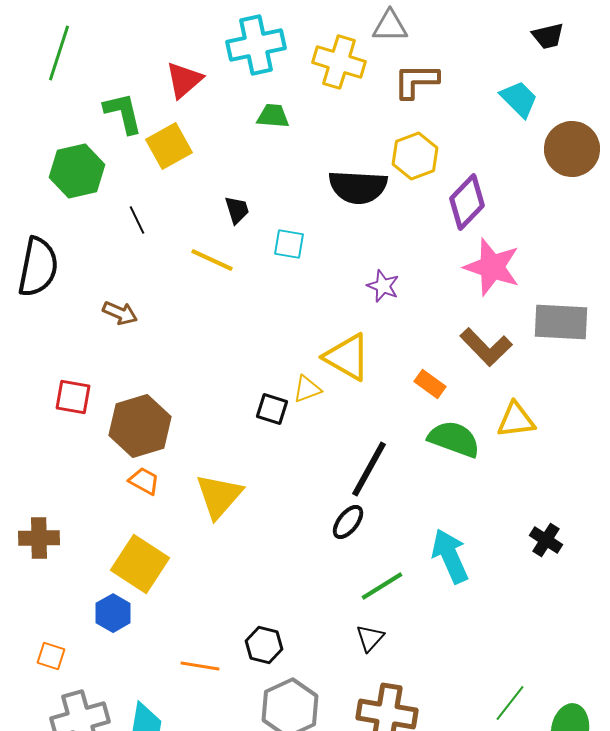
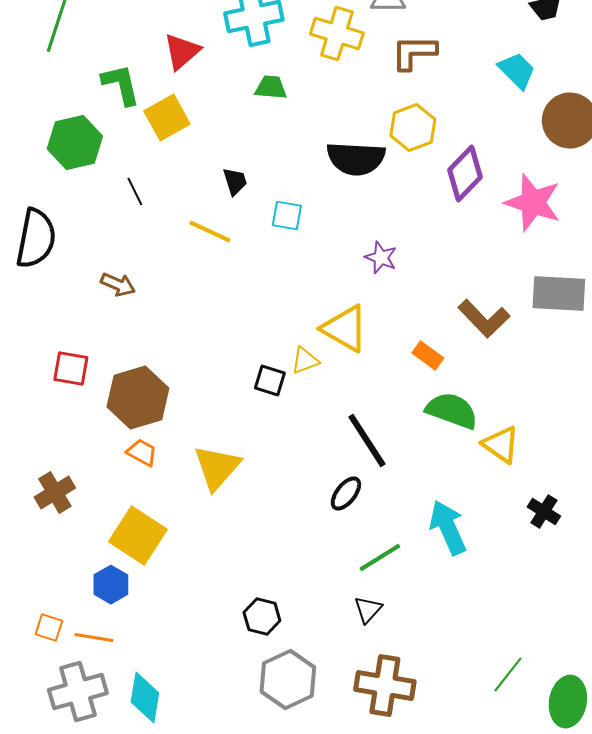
pink star: (492, 267) -> (533, 202), moved
yellow triangle: (516, 420) -> (501, 444), moved, turned 42
black line: (369, 469) -> (367, 440), turned -62
brown cross: (39, 538) -> (55, 492), moved, turned -30
orange line: (200, 666) -> (94, 638), moved

